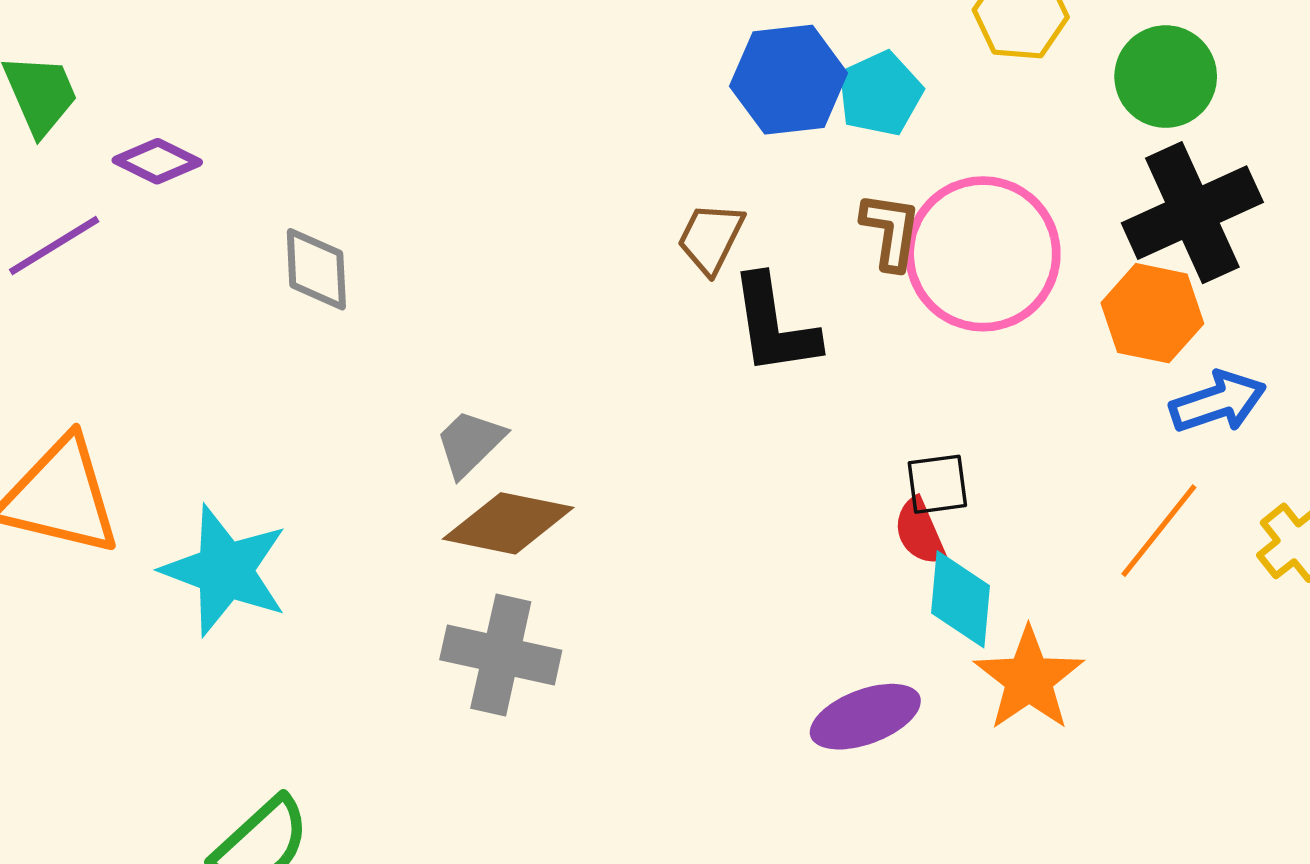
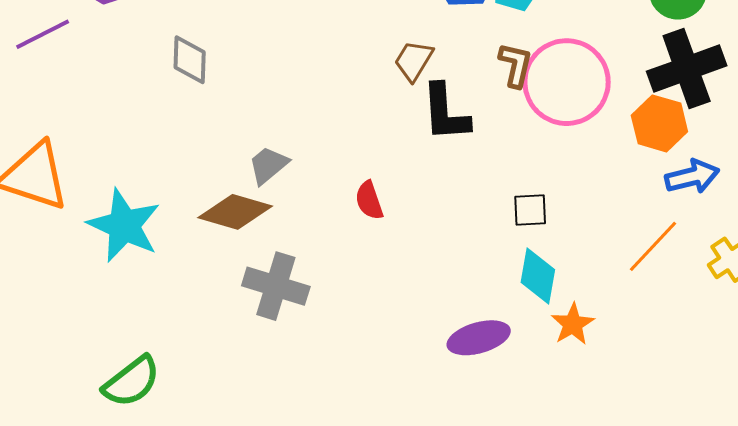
brown diamond: (508, 523) -> (235, 212), moved
red semicircle: (920, 532) -> (369, 200), moved
orange star: (1029, 679) -> (573, 324), size x0.7

